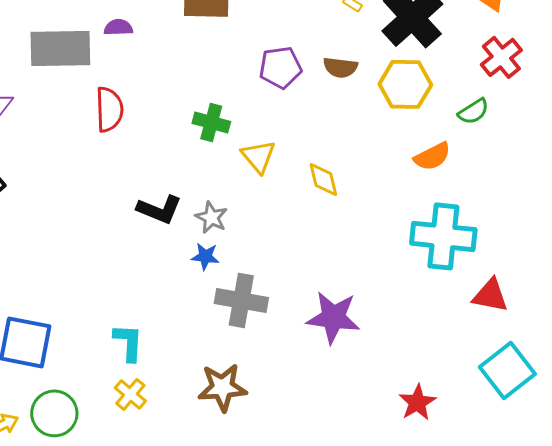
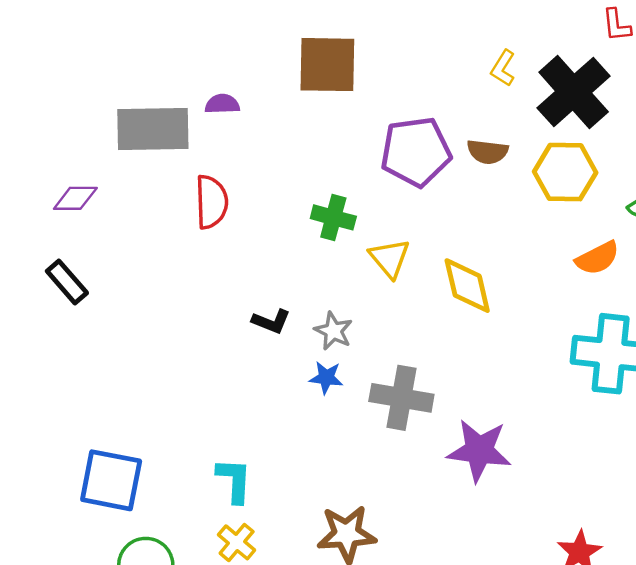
purple pentagon: (280, 67) -> (416, 152), size x1.4
yellow diamond: (323, 179) -> (467, 286), size x1.4
black L-shape: (159, 209) -> (271, 321), size x0.7
gray cross: (241, 300) -> (401, 398), moved

